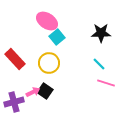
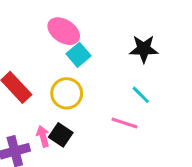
pink line: (106, 83) -> (124, 123), moved
pink arrow: (33, 92) -> (43, 136), turned -80

